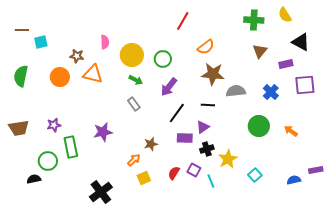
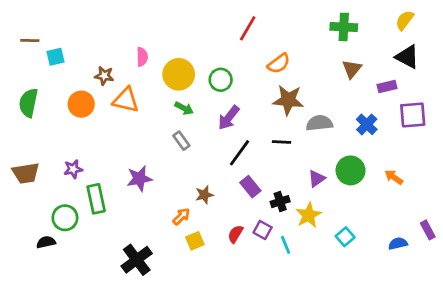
yellow semicircle: (285, 15) -> (405, 20), moved, turned 70
purple triangle: (203, 127) -> (317, 179), moved
purple rectangle: (185, 138) -> (250, 187), turned 49
purple rectangle: (316, 170) -> (428, 230), turned 72

